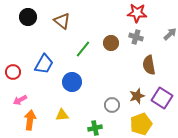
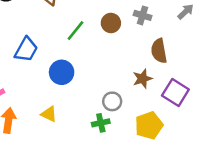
brown star: (137, 96) -> (143, 79), moved
yellow triangle: (62, 115) -> (49, 114), turned 32
green cross: (95, 128) -> (101, 123), moved

